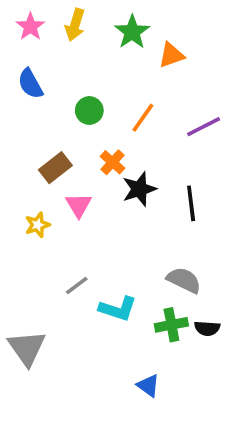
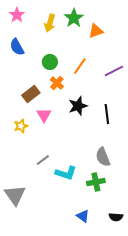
yellow arrow: (75, 25) -> (50, 23), moved
orange cross: (113, 162) -> (57, 83), moved
gray semicircle: (184, 280) -> (103, 157), turned -138
black semicircle: (207, 328) -> (116, 217), moved

